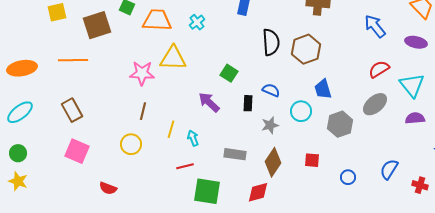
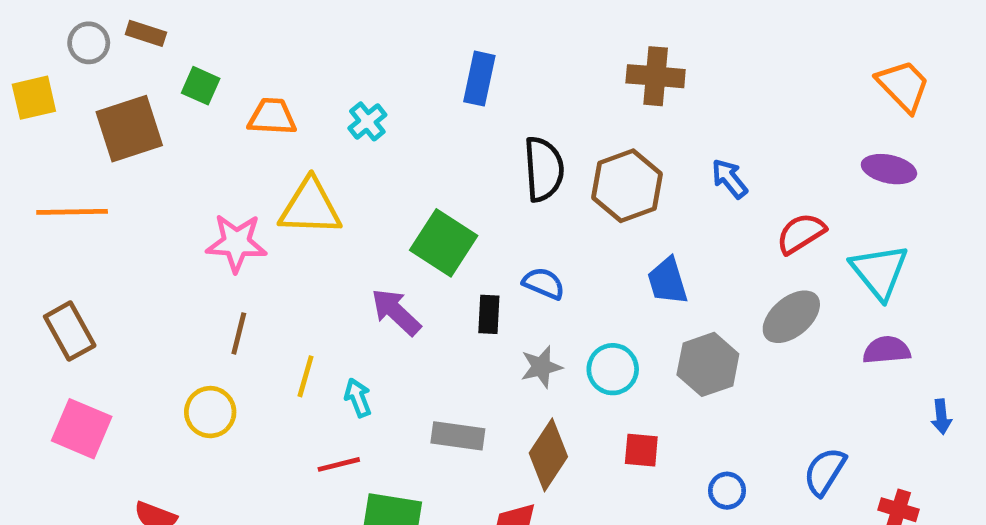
orange trapezoid: (157, 20) -> (272, 117), size x0.7
blue arrow: (375, 26) -> (729, 179), moved, size x0.7
green square: (229, 73) -> (444, 243), size x1.5
cyan circle: (301, 111) -> (613, 369), moved

